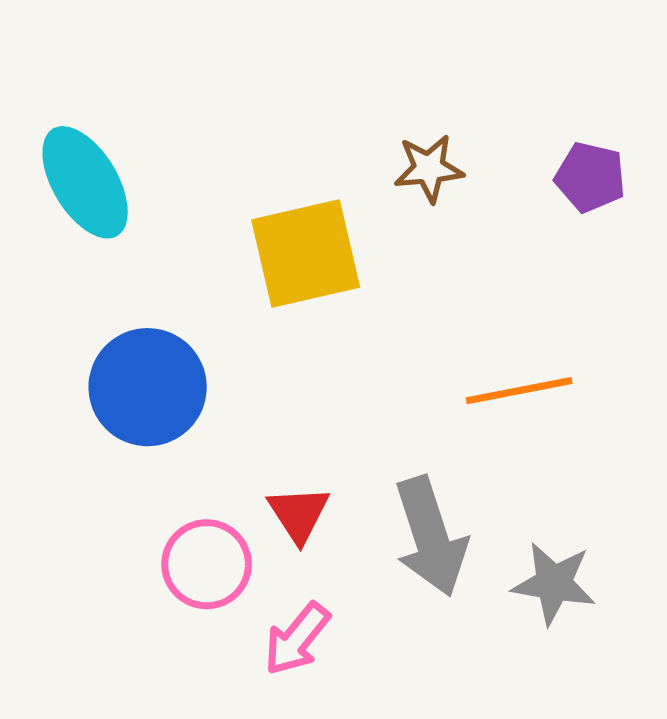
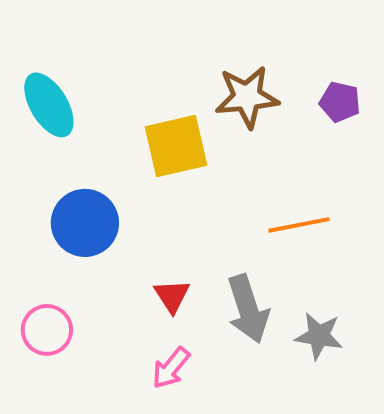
brown star: (429, 168) -> (247, 97), size x1.6
pink circle: (207, 564) -> (47, 330), moved

